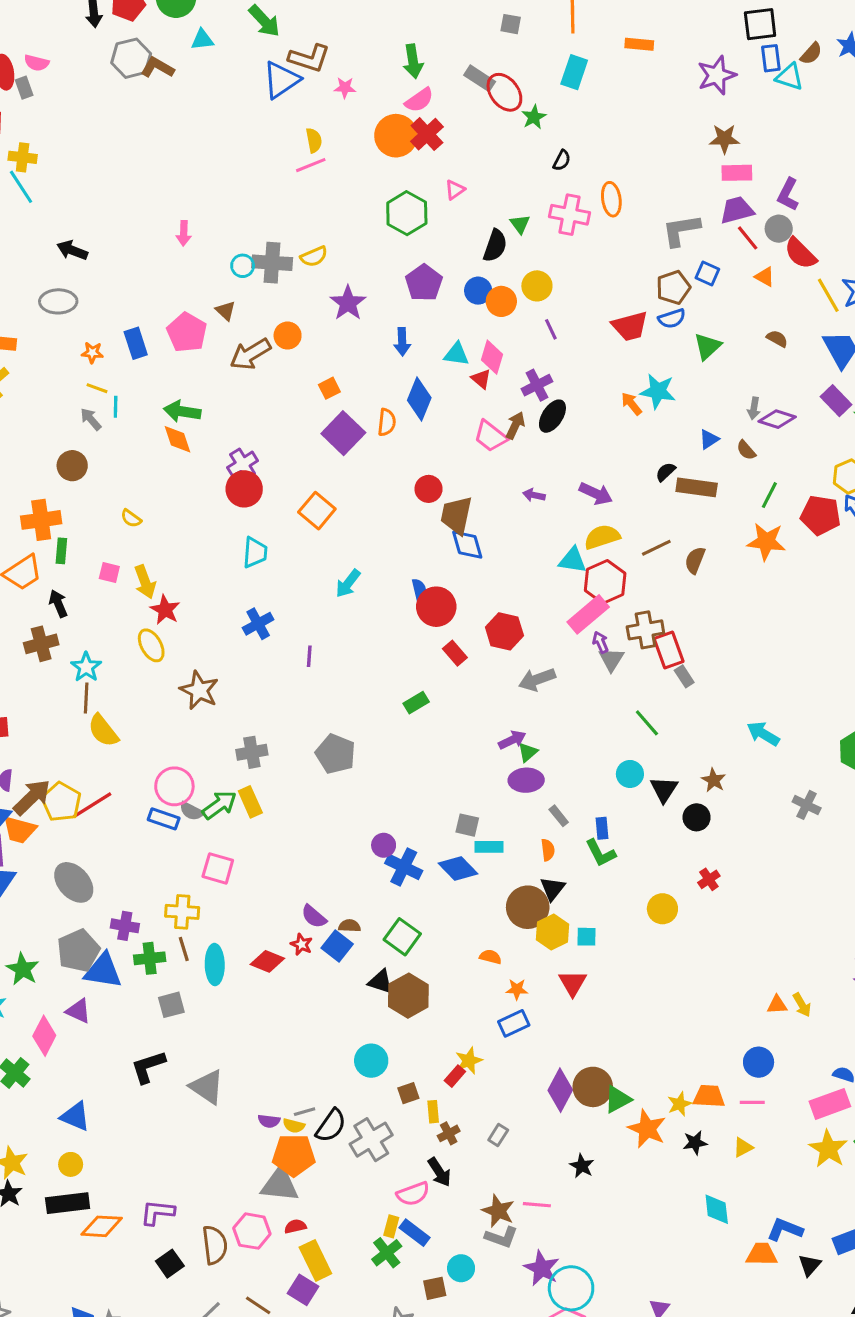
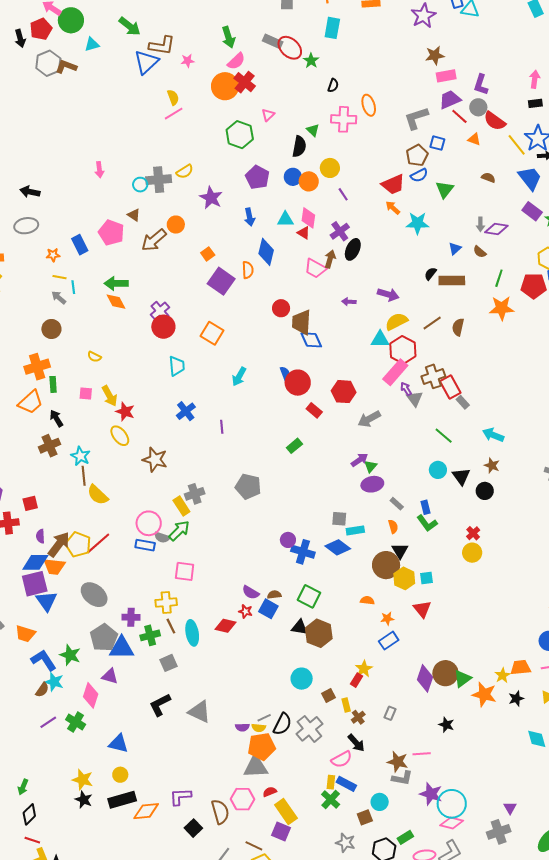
orange arrow: (631, 404) -> (393, 208), moved
cyan arrow: (763, 734) -> (493, 435), moved
yellow rectangle: (250, 802) -> (181, 506), moved
red cross: (709, 879) -> (473, 533), moved

